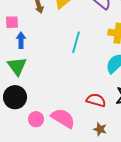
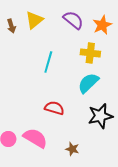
red semicircle: (96, 100) -> (54, 108), moved

